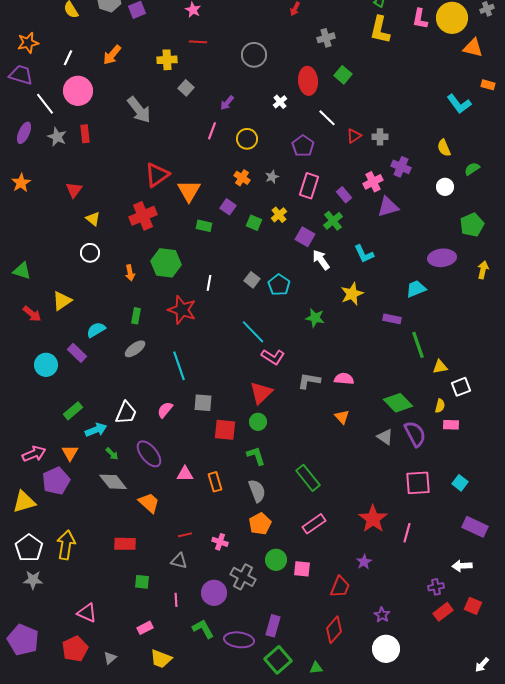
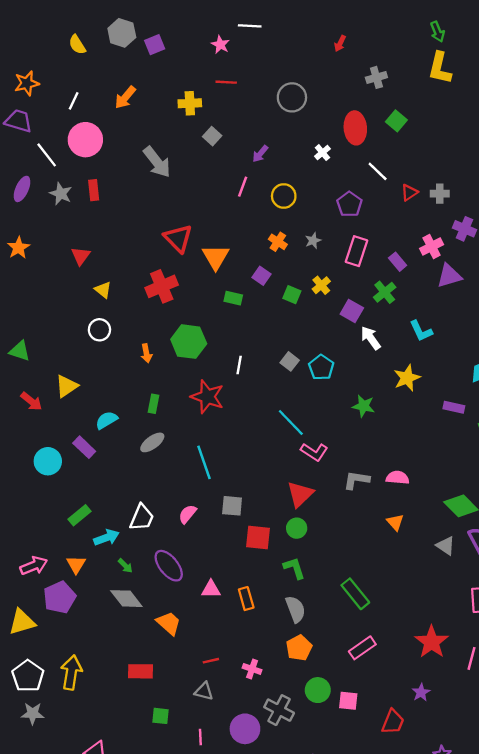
red triangle: (157, 175) -> (178, 238), turned -40

